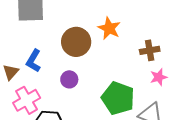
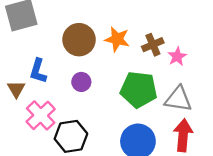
orange star: (109, 28) -> (117, 39), moved
brown cross: (150, 50) -> (153, 45), moved

